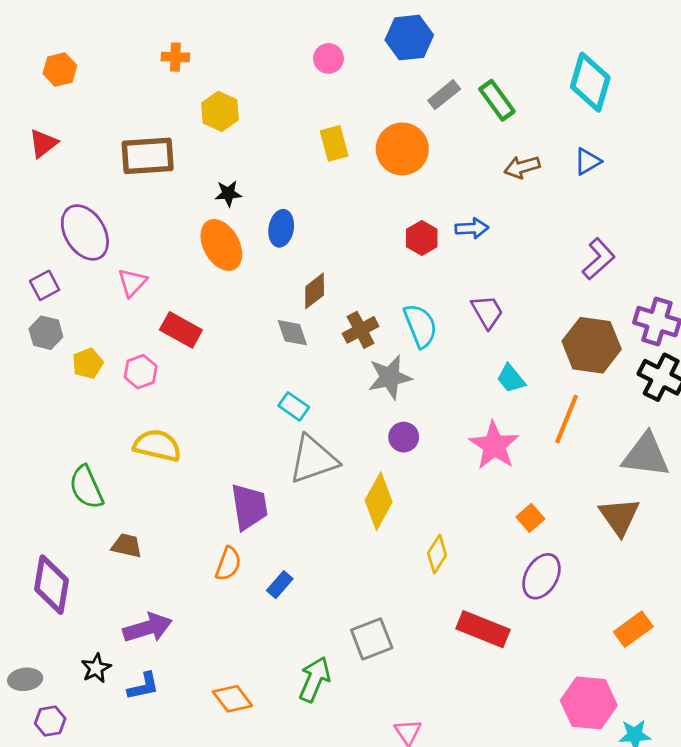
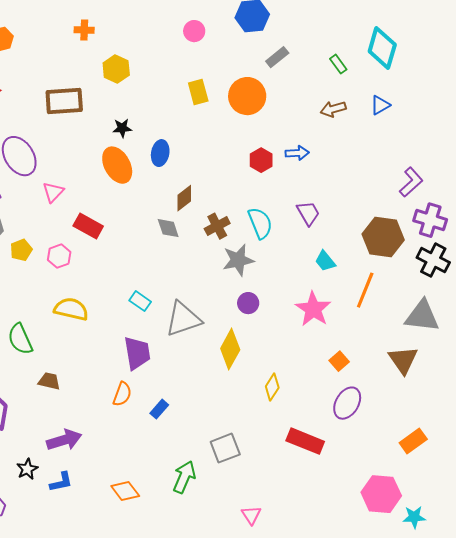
green rectangle: (497, 100) -> (338, 64), moved, size x0.7
purple L-shape: (599, 259) -> (411, 182), moved
cyan rectangle: (294, 406) -> (140, 301), moved

